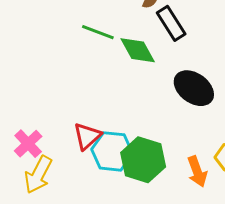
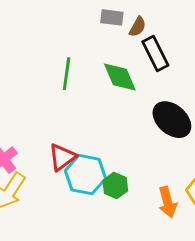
green line: (98, 32) -> (67, 74), moved, turned 72
green hexagon: (143, 160) -> (115, 186), size x0.6

